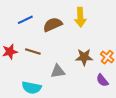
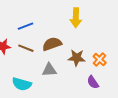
blue line: (25, 20) -> (26, 26), moved
brown semicircle: (53, 25) -> (52, 44), moved

